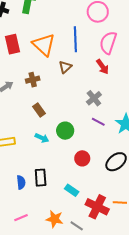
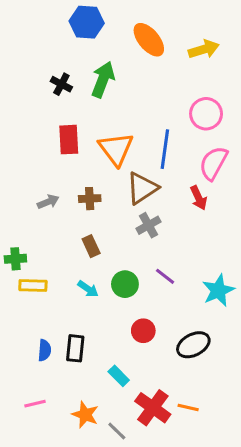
brown triangle: (65, 67) -> (142, 188), size x1.6
gray cross: (94, 98) -> (148, 225), moved
purple line: (98, 122) -> (165, 276), moved

